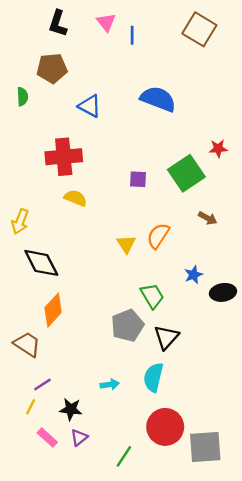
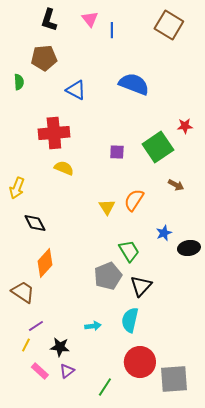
black diamond: (41, 263) -> (35, 223), size x0.7

